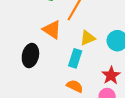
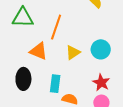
cyan rectangle: (75, 58) -> (55, 84), moved

